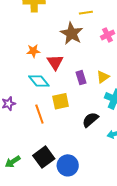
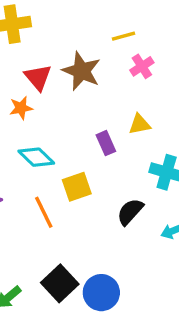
yellow line: (86, 13) -> (124, 36), moved
red triangle: (55, 62) -> (38, 77), moved
yellow triangle: (103, 77) -> (140, 124), moved, turned 32

